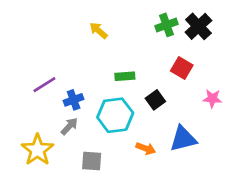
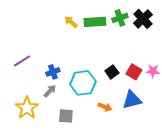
red square: (182, 68) -> (134, 72), moved
green rectangle: (125, 76) -> (95, 22), moved, size x1.5
purple line: (44, 85) -> (22, 61), moved

